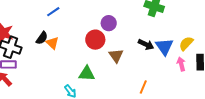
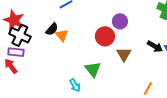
green triangle: (87, 74) -> (93, 69), turned 42

